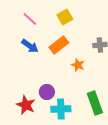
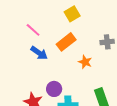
pink line: (30, 19) -> (33, 30), moved
blue arrow: (30, 46) -> (39, 53), moved

